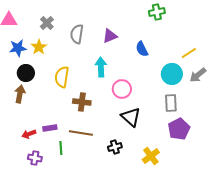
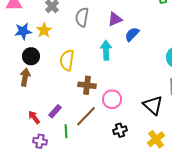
blue semicircle: (142, 49) -> (132, 34), moved, turned 70
pink circle: (122, 89) -> (112, 99), moved
black triangle: (131, 117) -> (153, 105), moved
purple rectangle: (50, 128) -> (55, 111), turned -40
brown line: (81, 133) -> (86, 116), turned -55
red arrow: (29, 134) -> (34, 117), turned 72

